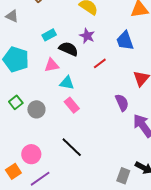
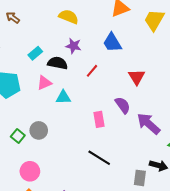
green square: (16, 102) -> (18, 136), moved
pink rectangle: (72, 105) -> (99, 119), moved, turned 42
black line: (72, 147) -> (99, 158), moved
pink circle: (31, 154) -> (30, 171), moved

